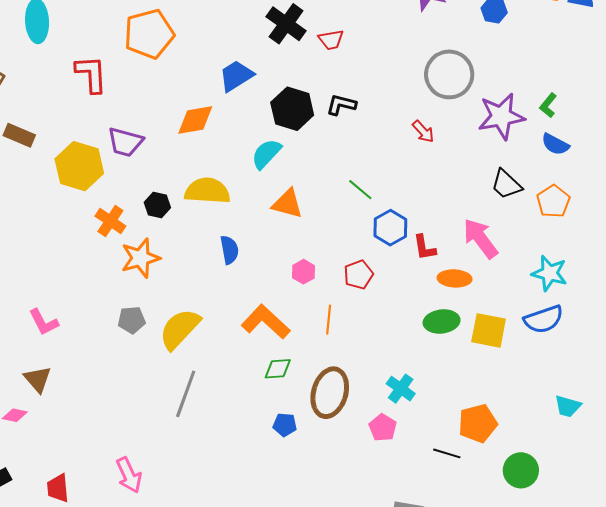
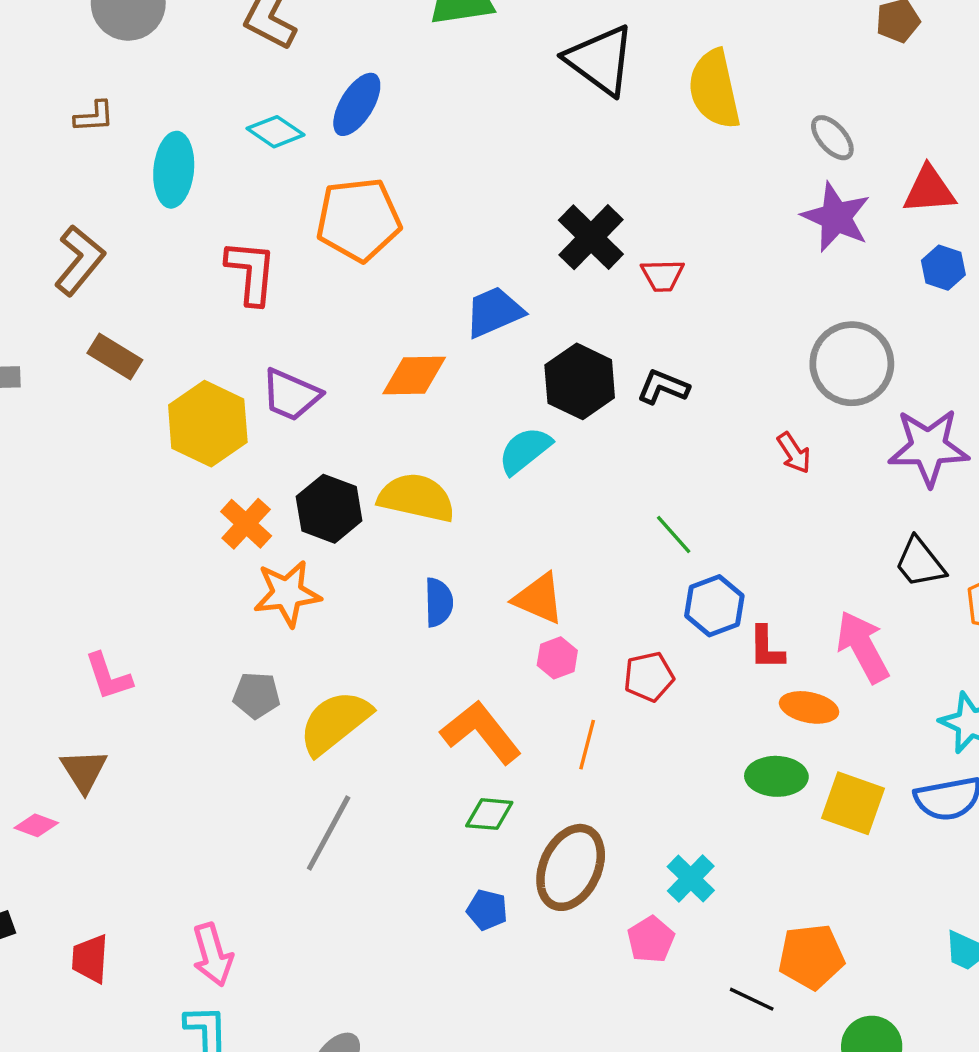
orange triangle: (287, 204) -> (539, 598), moved
black hexagon: (157, 205) -> (329, 509), size x1.5

